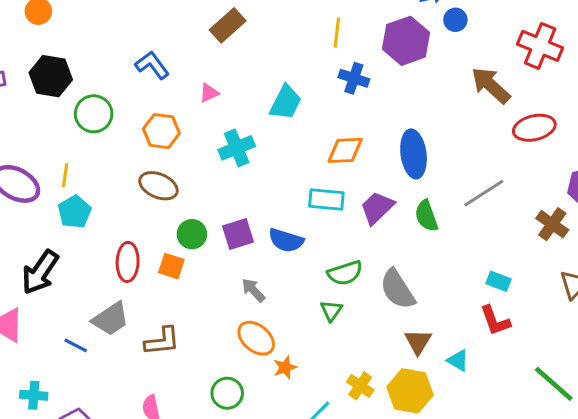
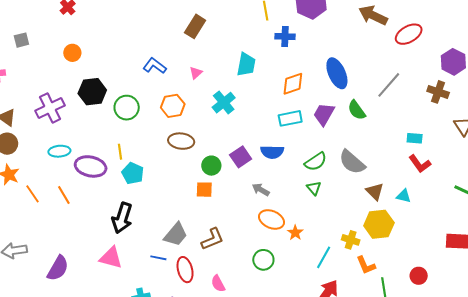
red ellipse: (128, 262) -> (185, 270), moved
yellow cross: (360, 386) -> (351, 240), moved

